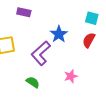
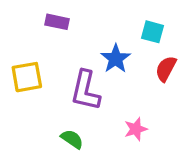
cyan square: (92, 18) -> (152, 32), moved
purple L-shape: (41, 53) -> (85, 90), turned -35

